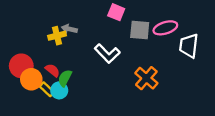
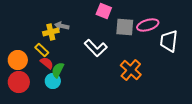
red circle: (21, 66) -> (19, 82), moved
orange circle: (31, 79) -> (18, 60), moved
yellow rectangle: (47, 89) -> (42, 50), moved

